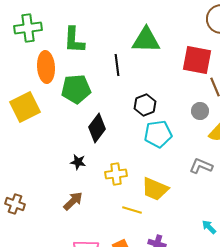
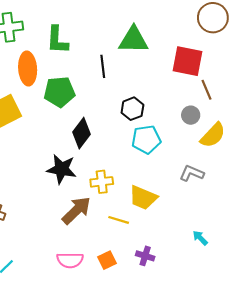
black star: (78, 162) -> (61, 169), size x1.8
brown arrow: (73, 201) -> (76, 210), moved, size x1.4

